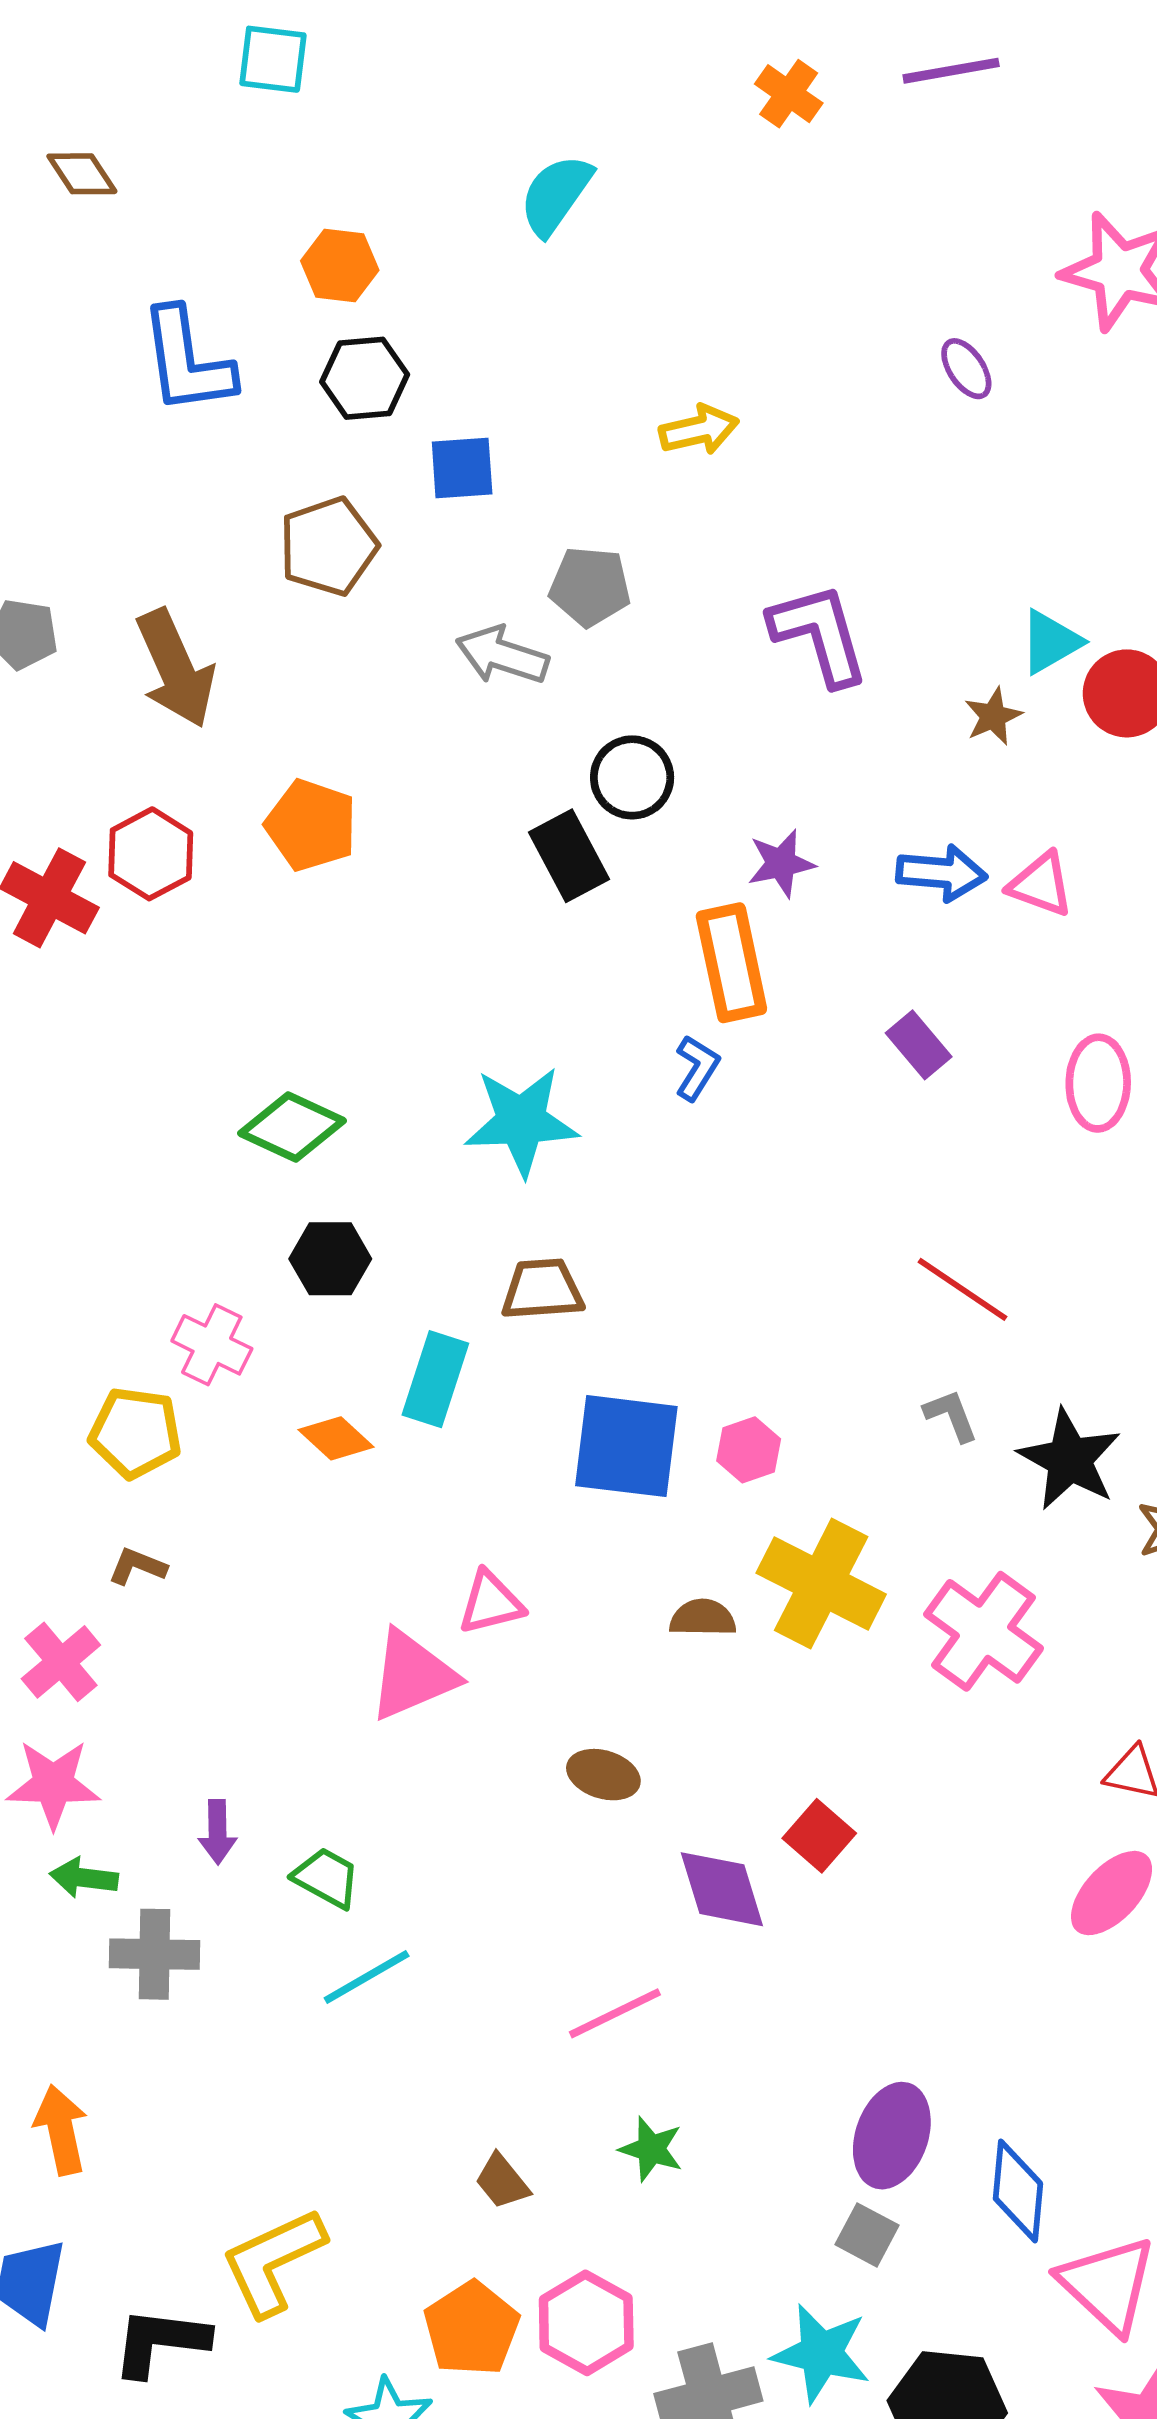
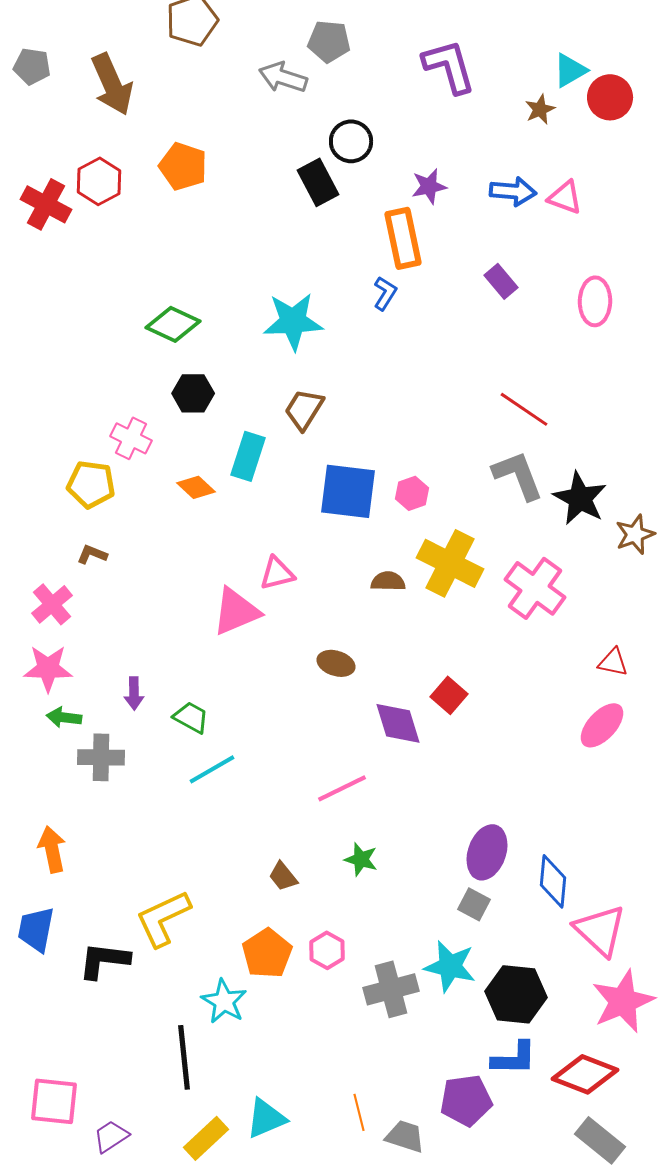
brown trapezoid: (542, 1289) -> (304, 409), turned -54
gray L-shape: (951, 1415) -> (518, 475), size x1.8
pink hexagon: (586, 2323) -> (327, 950), size x0.7

